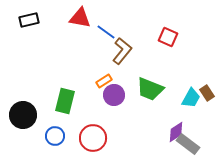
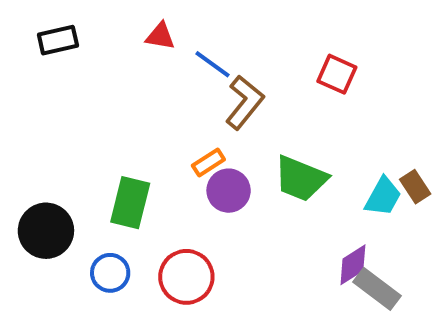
red triangle: (80, 18) -> (160, 36), size x0.7

